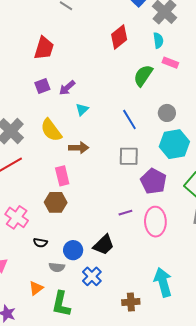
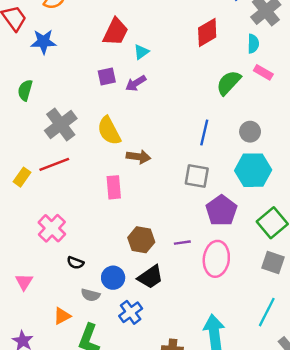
cyan triangle: (82, 110) -> (141, 52), moved
blue line: (129, 120) -> (204, 133), turned 35
brown hexagon: (56, 202) -> (141, 240), moved

